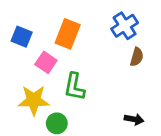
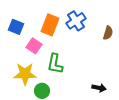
blue cross: (125, 26) -> (76, 21), moved
brown semicircle: (137, 57) -> (108, 33), moved

